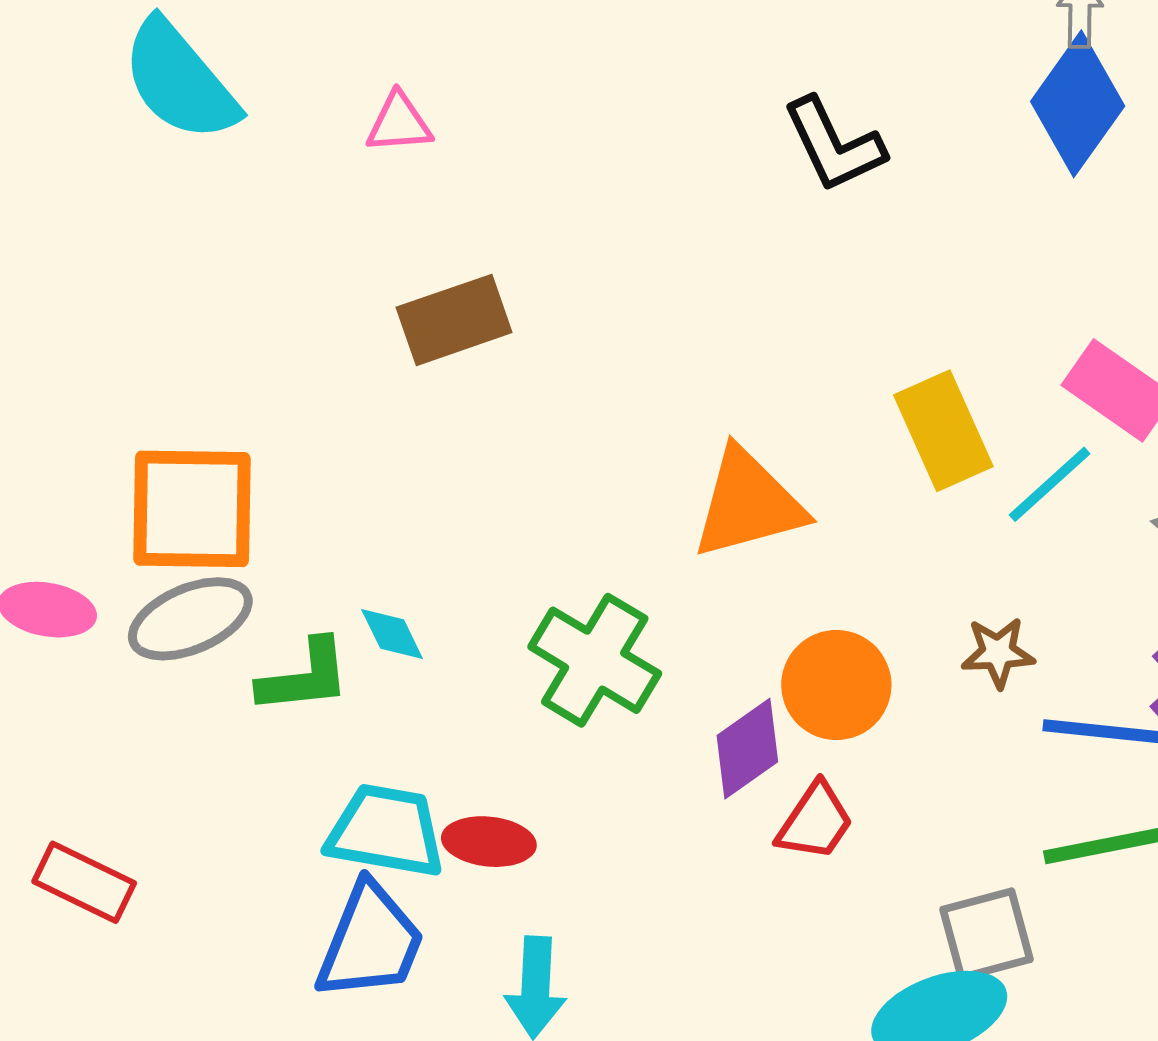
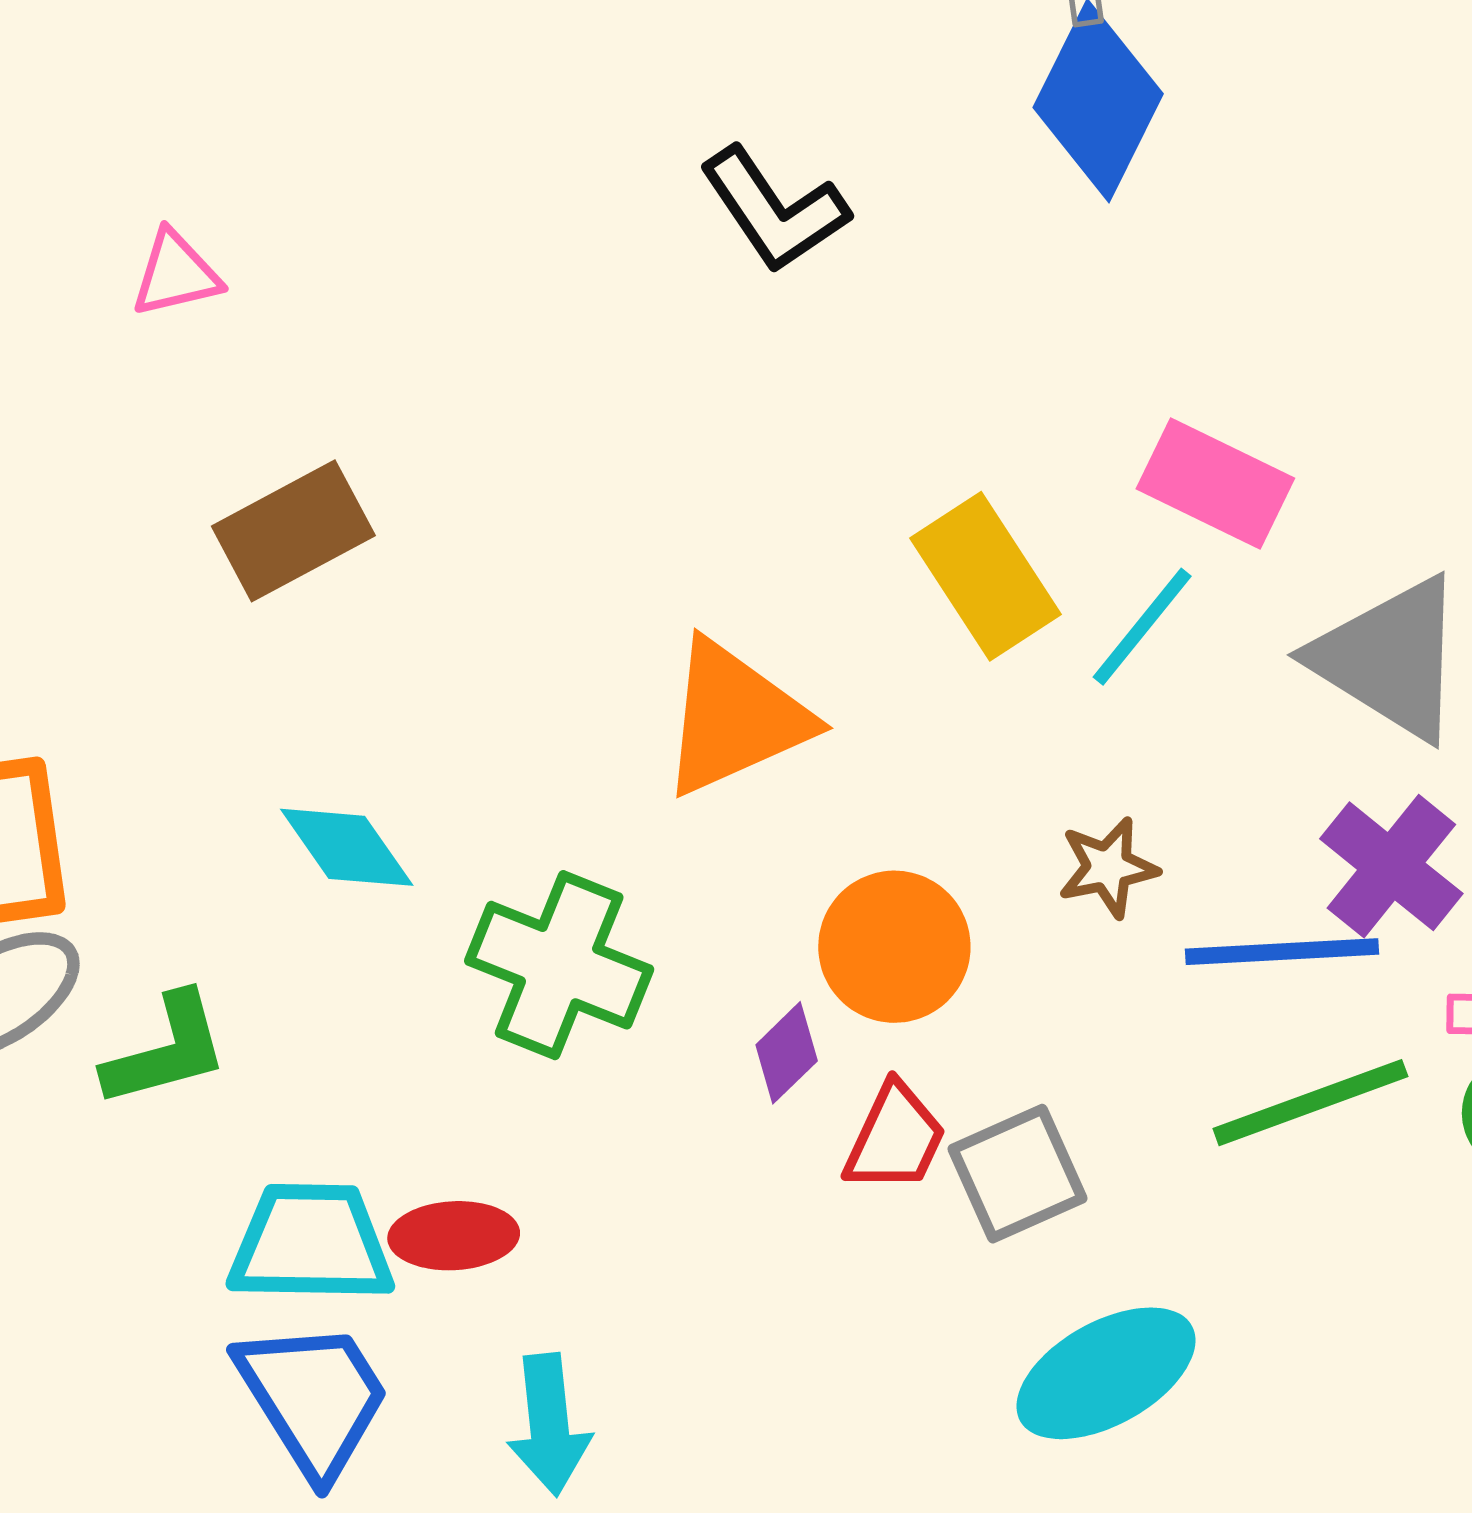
cyan diamond: (392, 634) -> (347, 847), moved, size x1.4
purple diamond: (747, 749) -> (787, 1053), size x0.7
gray square: (986, 934) -> (1017, 1174), moved
blue trapezoid: (370, 942) -> (313, 1398), turned -45

